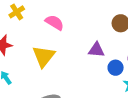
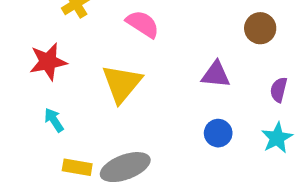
blue circle: (116, 68) -> (218, 133), moved

